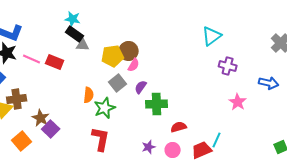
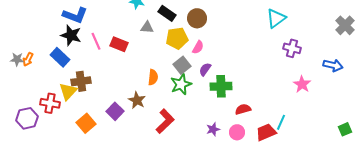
black rectangle: (75, 34) -> (167, 13), moved
brown circle: (129, 51) -> (197, 18), moved
pink line: (32, 59) -> (96, 41), turned 42
green star: (105, 108) -> (181, 84), moved
brown star: (41, 118) -> (137, 100), moved
red L-shape: (101, 139) -> (165, 121), turned 35

